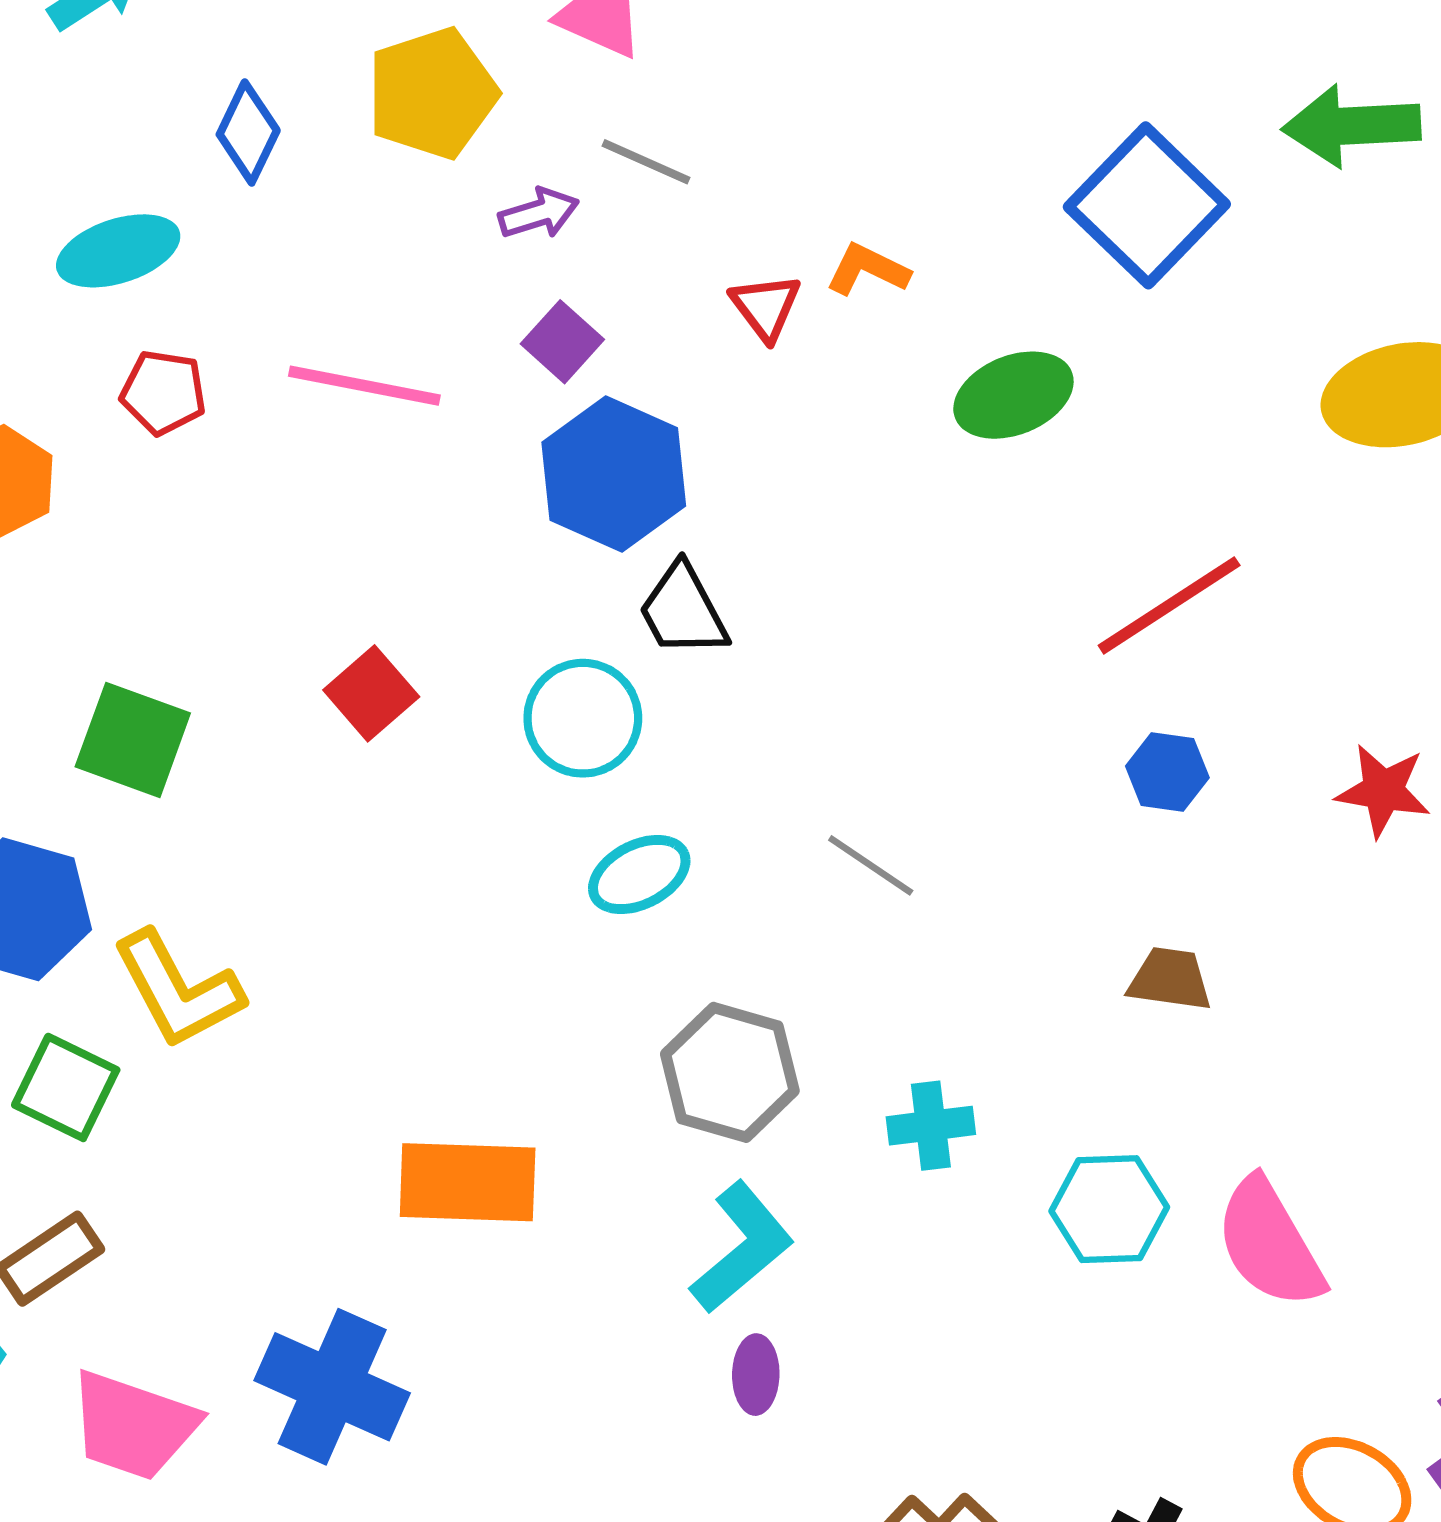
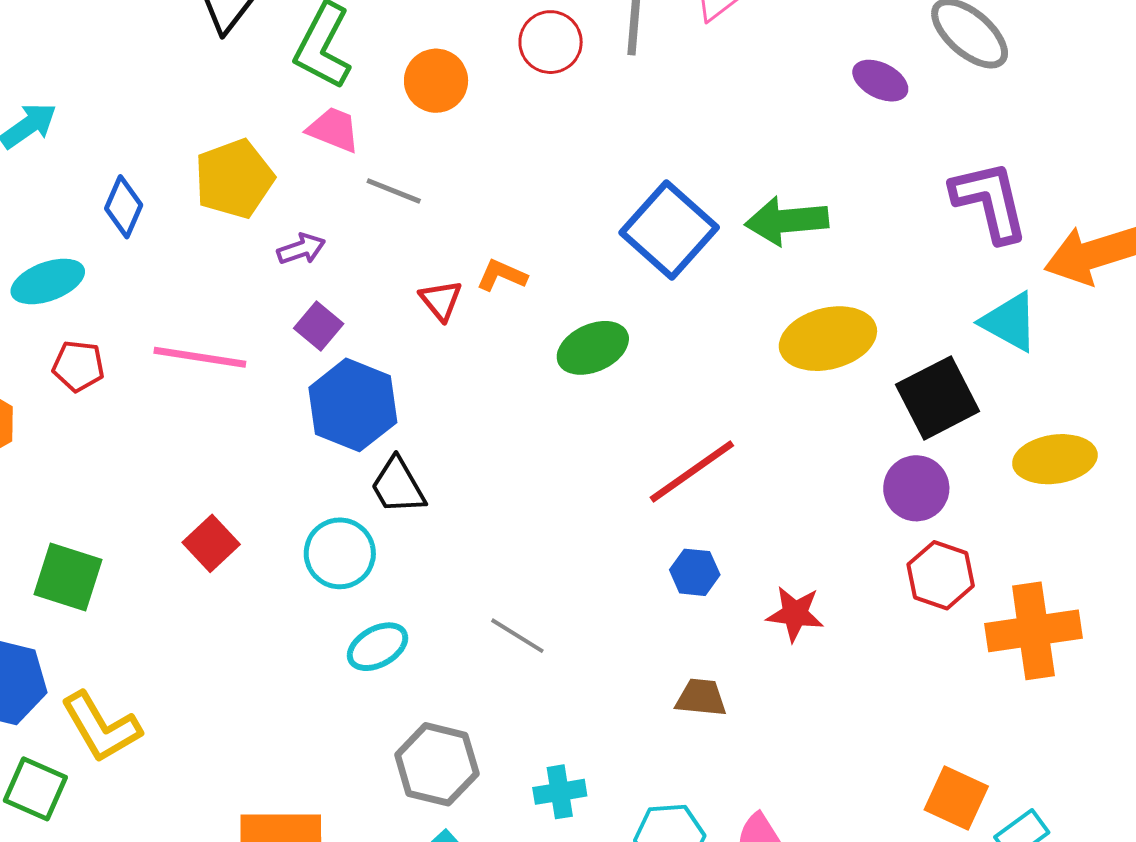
green arrow: (1352, 126) -> (787, 221), moved
gray line: (646, 162) -> (394, 191), moved
red star: (1383, 791) -> (795, 614), moved

